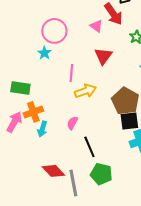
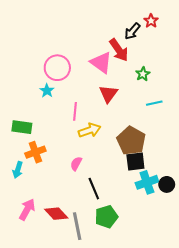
pink triangle: (96, 26) -> (101, 63), size x1.6
pink arrow: (14, 122) -> (27, 209), moved
cyan arrow: (42, 129) -> (18, 170), moved
green pentagon: (101, 174) -> (106, 217), turned -30

